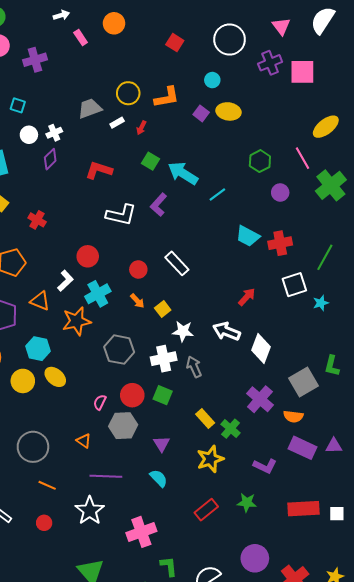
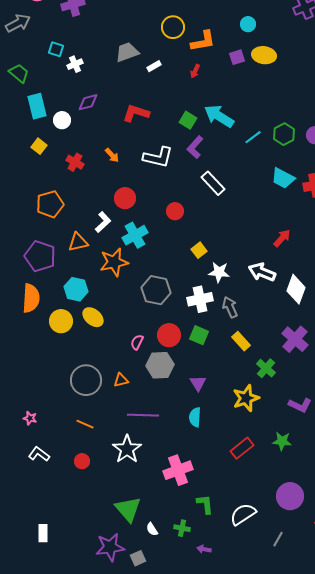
yellow circle: (128, 93) -> (173, 27), moved
purple square: (201, 113) -> (237, 57), turned 35
red arrow: (141, 128) -> (195, 71), moved
white cross: (54, 133) -> (75, 64), moved
white circle: (29, 135) -> (62, 120), moved
purple diamond: (50, 159) -> (88, 102), turned 30
green square: (150, 161) -> (188, 120), moved
green hexagon: (260, 161) -> (284, 134), moved
white rectangle: (177, 263) -> (213, 183), moved
orange triangle: (40, 301) -> (78, 242), turned -35
orange arrow: (137, 301) -> (112, 155), moved
yellow rectangle: (205, 418) -> (241, 341), moved
orange triangle: (84, 441) -> (121, 380), turned -49
gray circle: (33, 447) -> (86, 380), moved
cyan semicircle: (159, 478) -> (195, 417), turned -132

